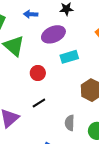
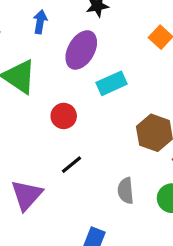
blue arrow: (31, 14) -> (40, 22), turned 104
purple ellipse: (53, 34) -> (81, 50), turned -30

